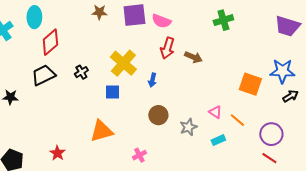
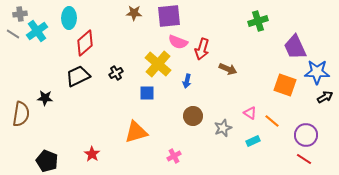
pink semicircle: (161, 21) -> (178, 42), moved
purple trapezoid: (287, 26) -> (295, 47), moved, turned 48
brown arrow: (193, 57) -> (228, 69), moved

